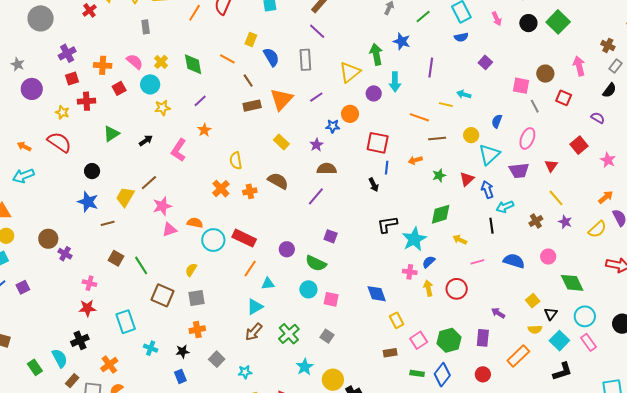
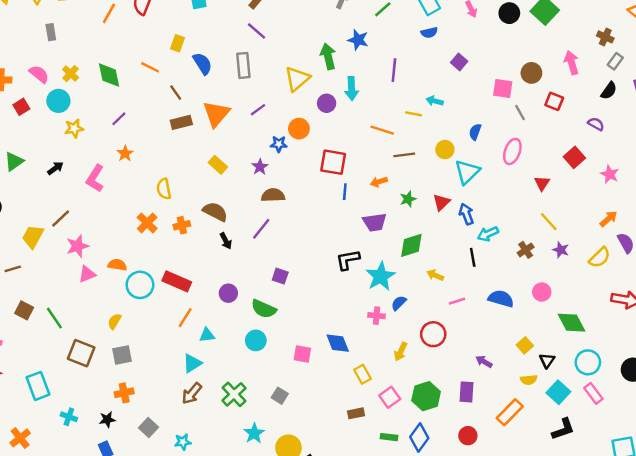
purple trapezoid: (519, 171) -> (375, 222), moved
black arrow: (374, 185) -> (226, 241), moved
yellow arrow: (428, 288) -> (401, 352), moved, turned -140
pink square: (331, 299) -> (302, 354), moved

